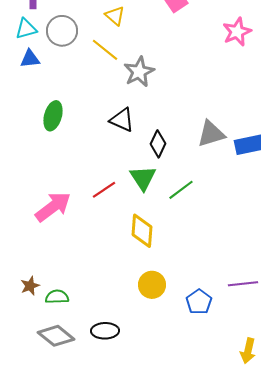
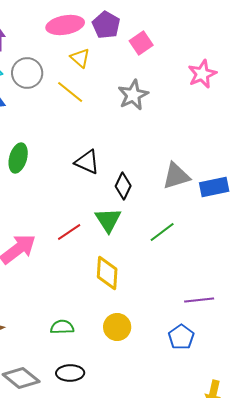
gray star: (139, 72) -> (133, 95), moved
green line: (181, 190) -> (162, 232), moved
purple line: (243, 284) -> (199, 300), moved
green semicircle: (57, 297) -> (62, 327), moved
blue pentagon: (199, 302) -> (181, 337), moved

